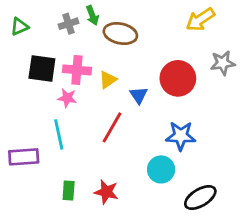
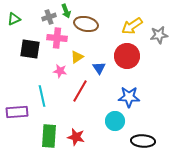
yellow arrow: (200, 19) -> (132, 26), moved
gray star: (223, 63) -> (159, 35), moved
pink cross: (77, 70) -> (57, 38), moved
pink star: (67, 98) -> (60, 71), moved
green rectangle: (69, 190) -> (49, 136), size x1.6
black ellipse: (200, 198) -> (143, 141), turned 35

